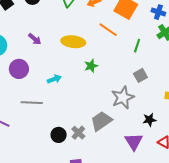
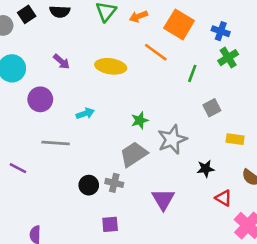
green star: (91, 66) -> (140, 120), moved
gray square: (140, 75) -> (212, 108), moved
gray trapezoid: (101, 121) -> (134, 154), moved
gray cross: (78, 133) -> (114, 183), turned -32
purple triangle: (134, 142) -> (163, 199), moved

